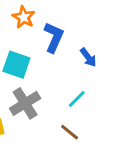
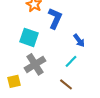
blue arrow: (88, 57) -> (79, 40), moved

